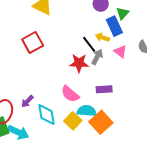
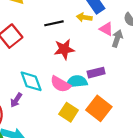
black line: (89, 44) -> (54, 23), moved, turned -54
gray arrow: (97, 57) -> (117, 39), moved
cyan semicircle: (87, 111) -> (77, 82), moved
cyan diamond: (46, 115) -> (31, 81), moved

